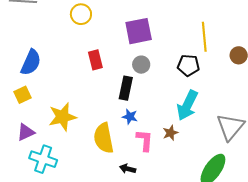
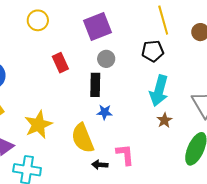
brown star: (170, 133) -> (164, 120), moved
pink L-shape: (145, 140) -> (125, 155), moved
black arrow: (128, 169) -> (100, 165), moved

